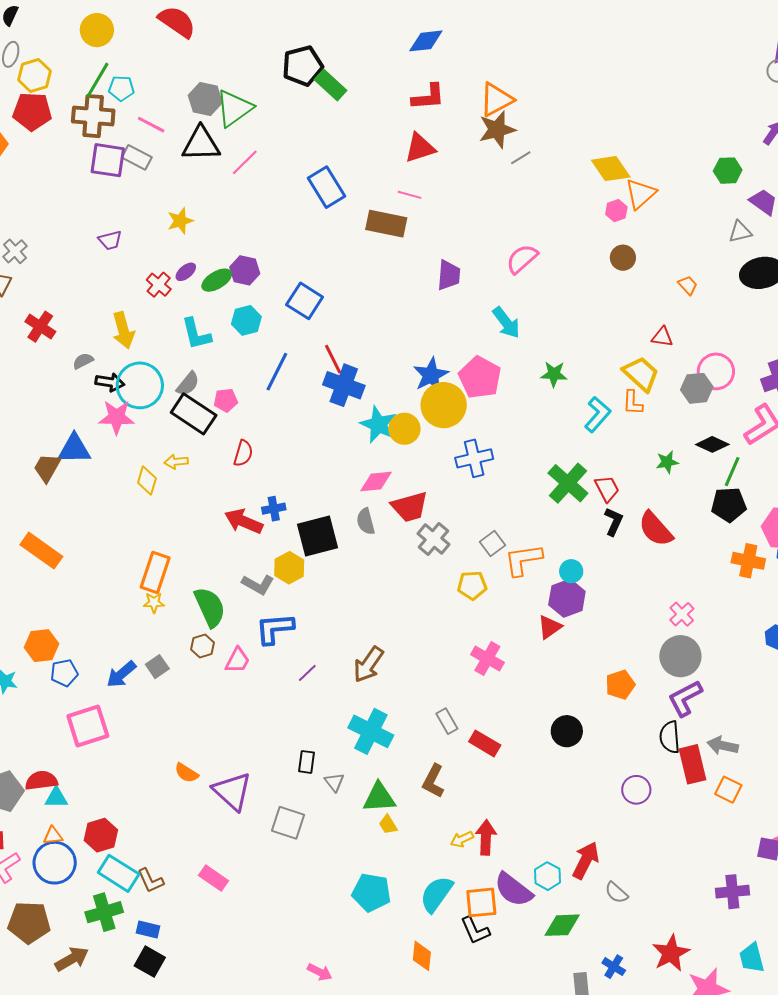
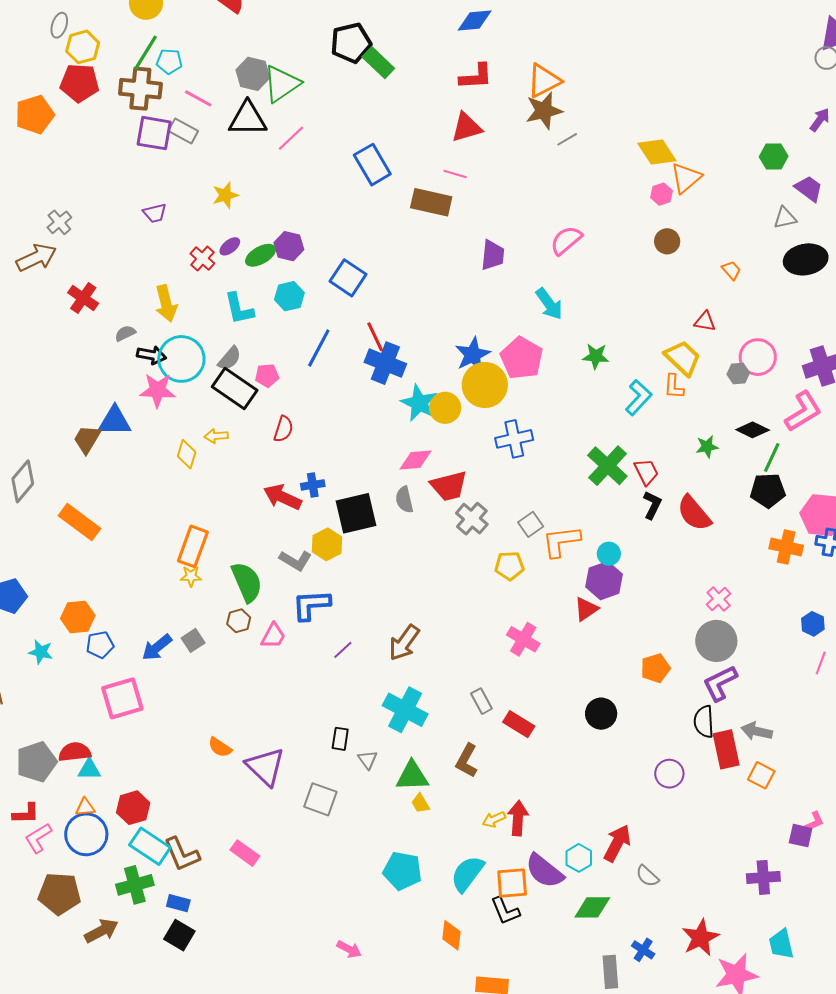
gray hexagon: (697, 388) -> (738, 373), size x0.7
brown L-shape: (150, 881) -> (182, 854), size x1.4

